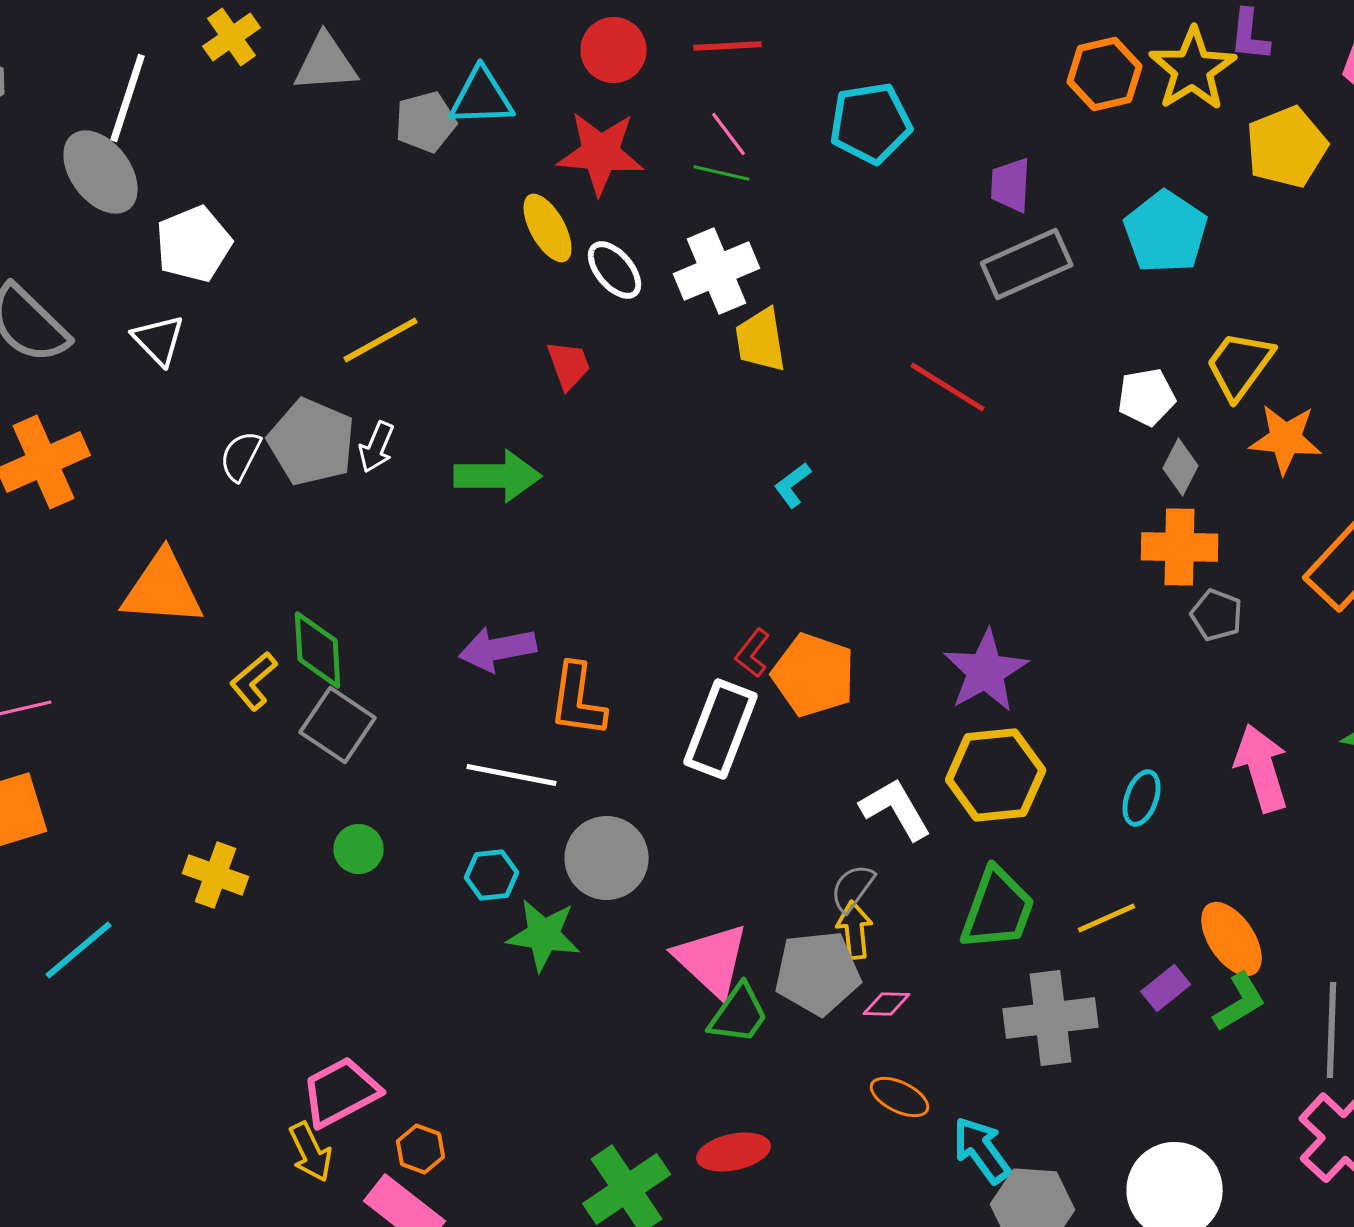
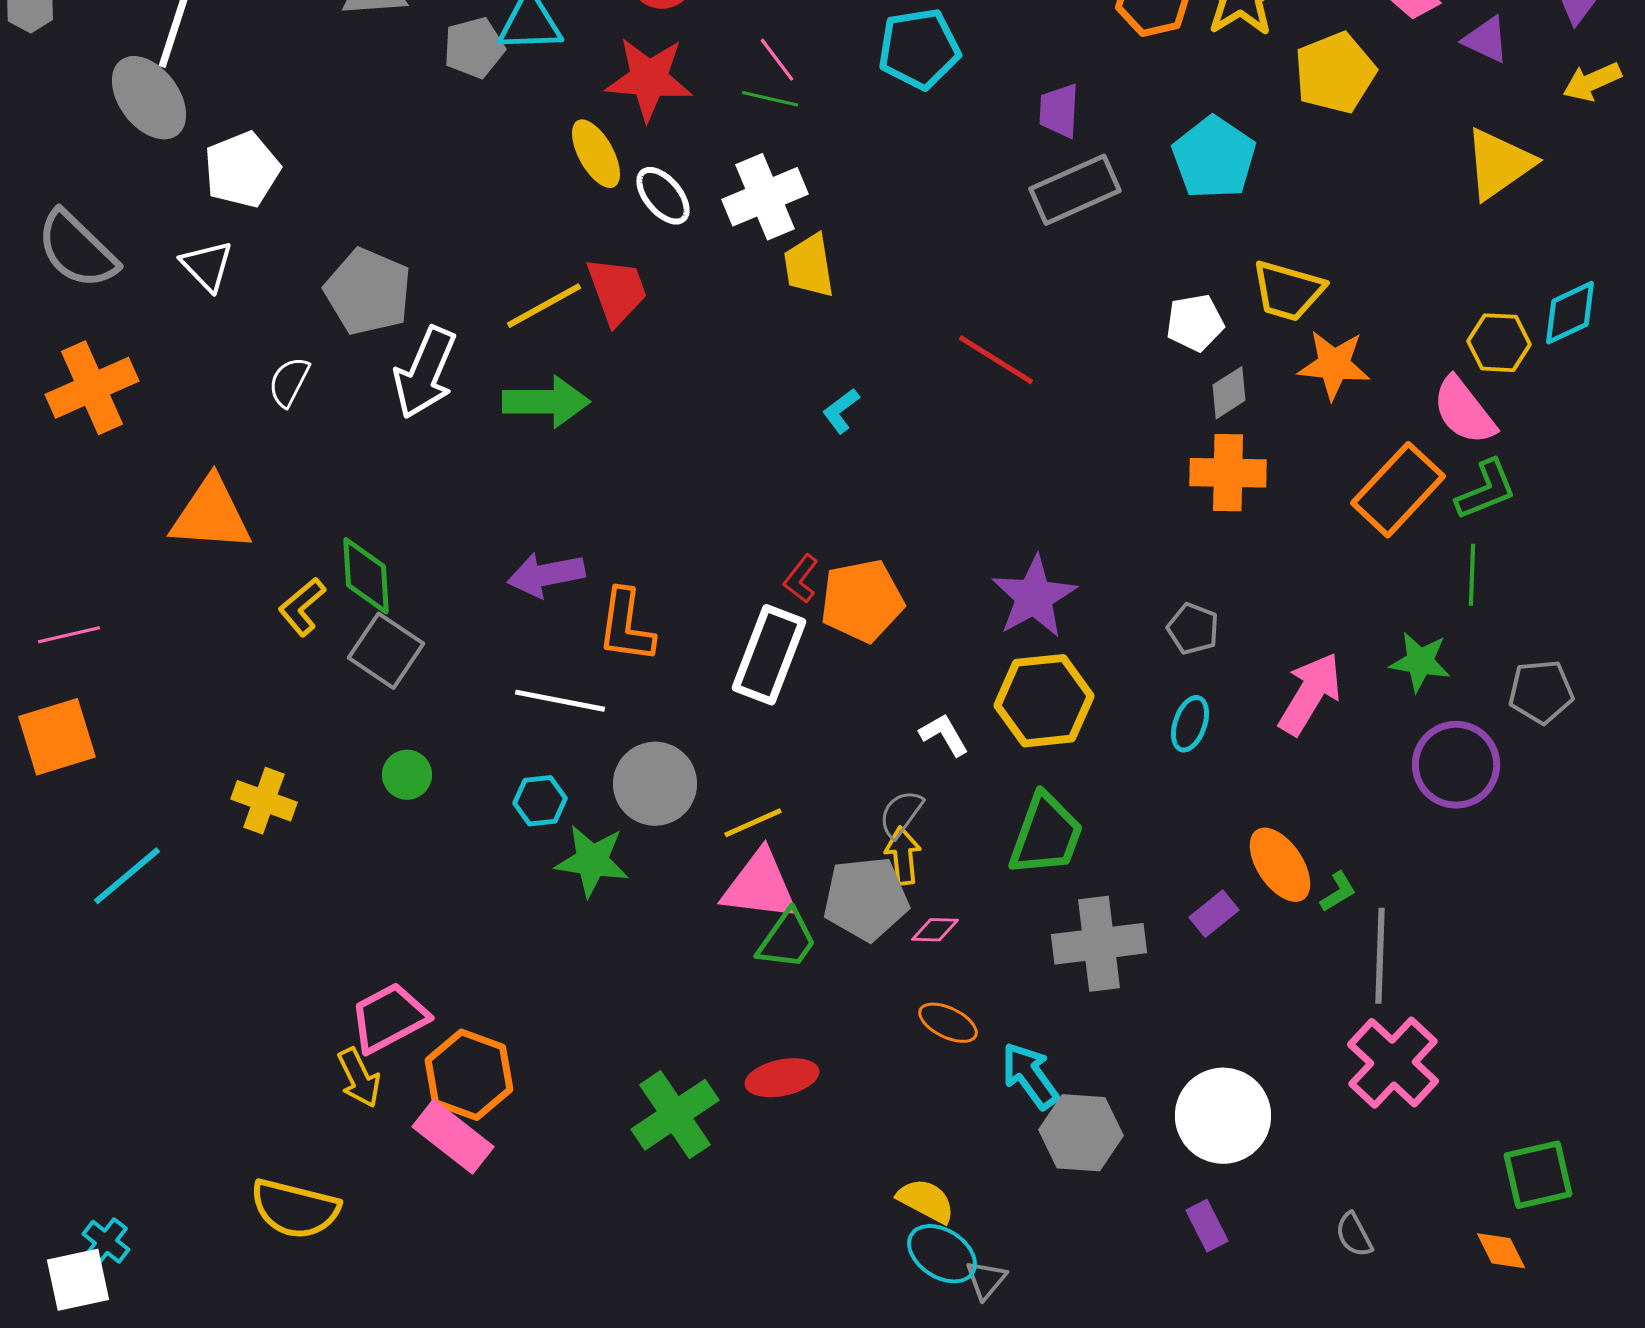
yellow line: (381, 340) -> (544, 306), moved
red trapezoid: (569, 365) -> (617, 291), size x1.4
yellow trapezoid: (1240, 365) -> (1288, 291), turned -110
red line: (948, 387) -> (996, 360), moved
gray pentagon: (312, 442) -> (368, 292), moved
white arrow: (377, 447) -> (425, 373), size x1.8
gray diamond: (1181, 467) -> (1229, 393), turned 30
gray pentagon: (1217, 615) -> (1193, 629), moved
orange pentagon: (814, 675) -> (862, 601), turned -30
pink arrow: (1262, 768) -> (1310, 694), turned 48
white L-shape: (896, 809) -> (944, 735), size x0.7
yellow line: (1107, 918) -> (753, 823), moved
pink triangle: (712, 960) -> (760, 886), turned -36
green L-shape: (1240, 1002) -> (1338, 892), moved, size x0.7
orange hexagon: (421, 1149) -> (469, 1075), size x1.8

